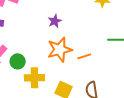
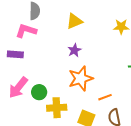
orange line: (84, 56) -> (105, 97), moved

